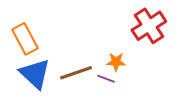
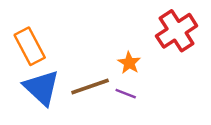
orange star: (116, 62) -> (129, 63), moved, turned 30

